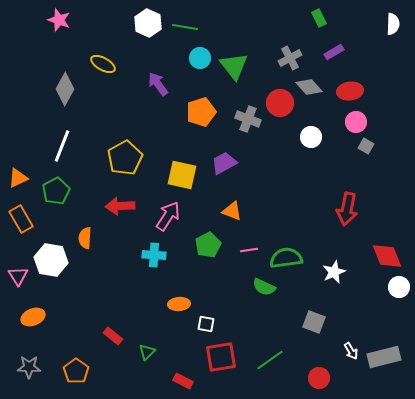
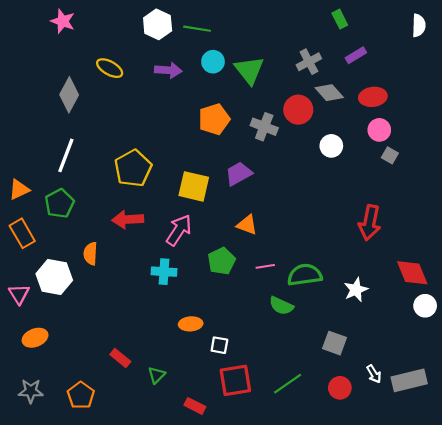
purple arrow: (158, 84) -> (168, 70), moved, turned 130
red circle: (319, 378) -> (340, 388), moved

